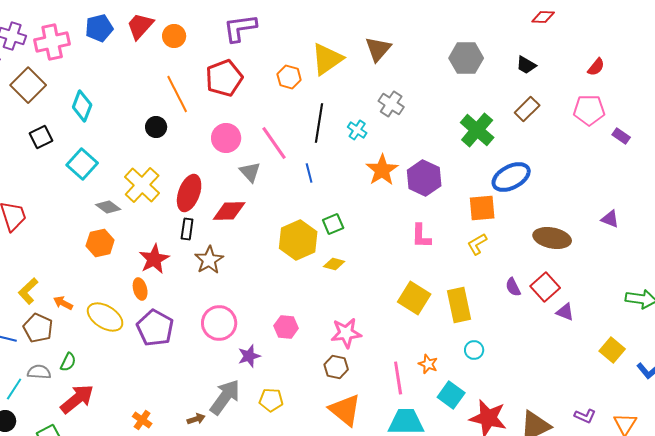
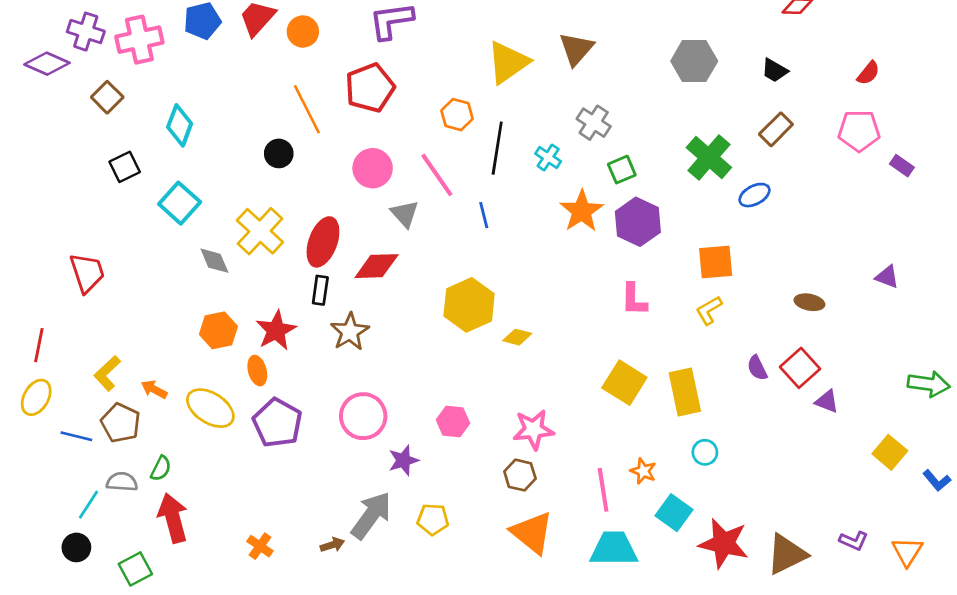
orange hexagon: (289, 77) -> (457, 115), moved
brown square: (28, 85) -> (107, 97), size x0.7
blue ellipse: (511, 177) -> (754, 195), moved, size x0.6
gray diamond: (108, 207) -> (214, 261), turned 30
green square: (333, 224) -> (622, 170), moved
brown ellipse: (552, 238) -> (809, 302), size x0.6
orange hexagon: (100, 243) -> (218, 330), moved
red arrow: (77, 399) -> (173, 518), turned -66

